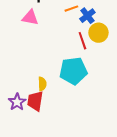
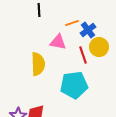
pink triangle: (30, 18) -> (58, 42), moved
yellow semicircle: (42, 84) -> (38, 64), moved, size x1.6

